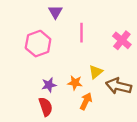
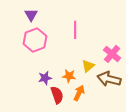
purple triangle: (55, 12) -> (31, 15), moved
pink cross: (122, 40) -> (112, 54), moved
red semicircle: (46, 107) -> (57, 95), moved

